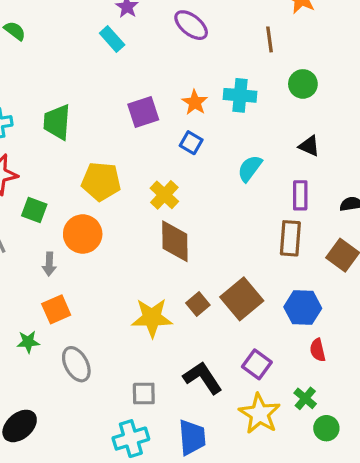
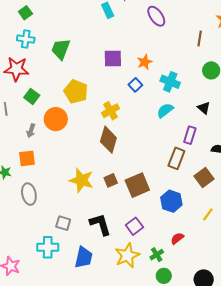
cyan cross: (240, 95) -> (170, 82), moved
red semicircle: (318, 350) -> (177, 238), moved, turned 48

